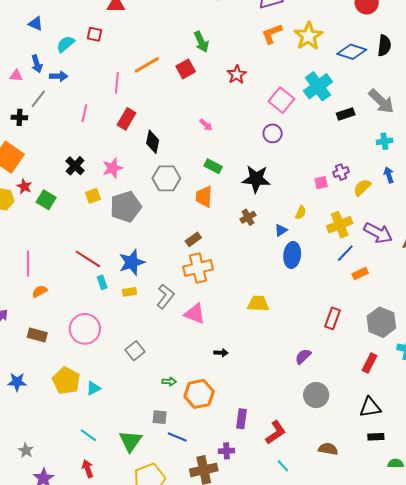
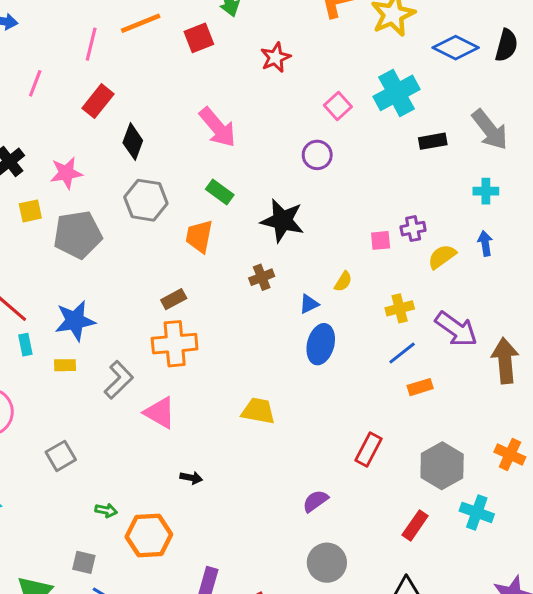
pink square: (281, 100) -> (338, 106), size x0.7
pink arrow: (206, 125) -> (218, 127), size x2.0
yellow cross: (340, 225) -> (400, 308), size x0.7

